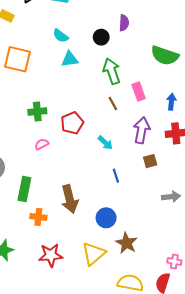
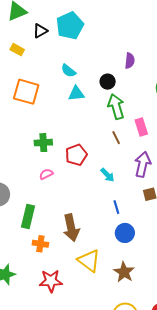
black circle: (101, 37) -> (108, 82), moved
blue circle: (106, 218) -> (125, 233), moved
yellow triangle: (94, 254) -> (89, 261), moved, turned -45

